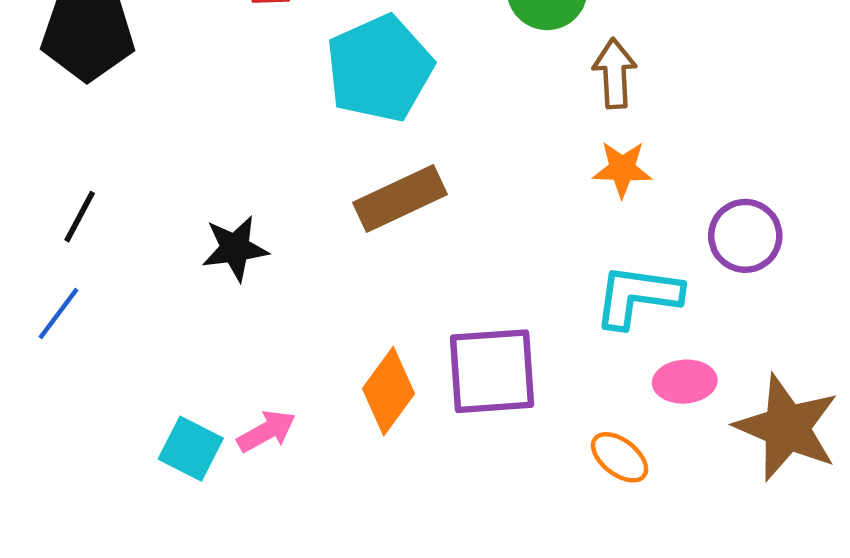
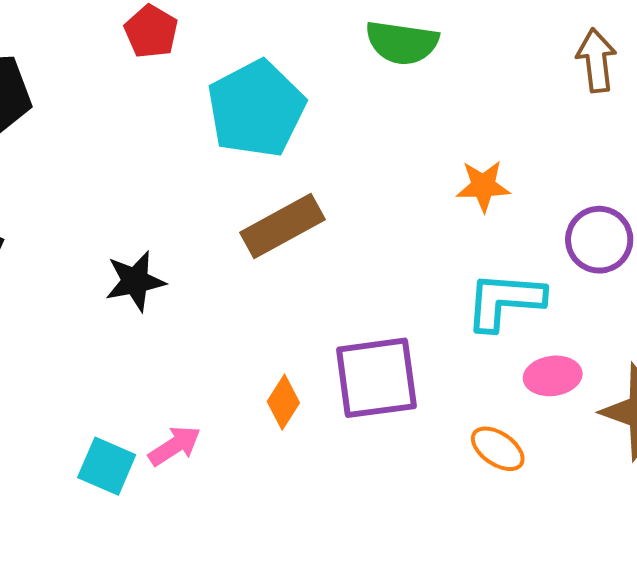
brown arrow: (615, 73) -> (596, 60), moved
orange diamond: (389, 391) -> (283, 402), size x0.7

